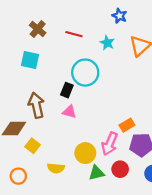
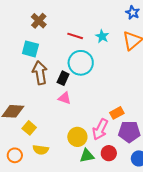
blue star: (119, 16) -> (133, 13), moved
red line: (74, 34) -> (75, 36), moved
brown arrow: (36, 105) -> (40, 73), moved
yellow semicircle: (56, 168) -> (41, 150), moved

